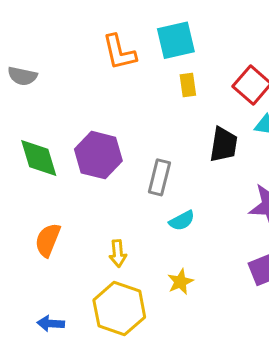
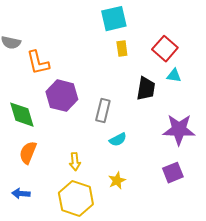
orange L-shape: (119, 52) -> (38, 63), moved
green diamond: (39, 158) -> (22, 115), moved
blue arrow: (51, 323) -> (21, 194), moved

